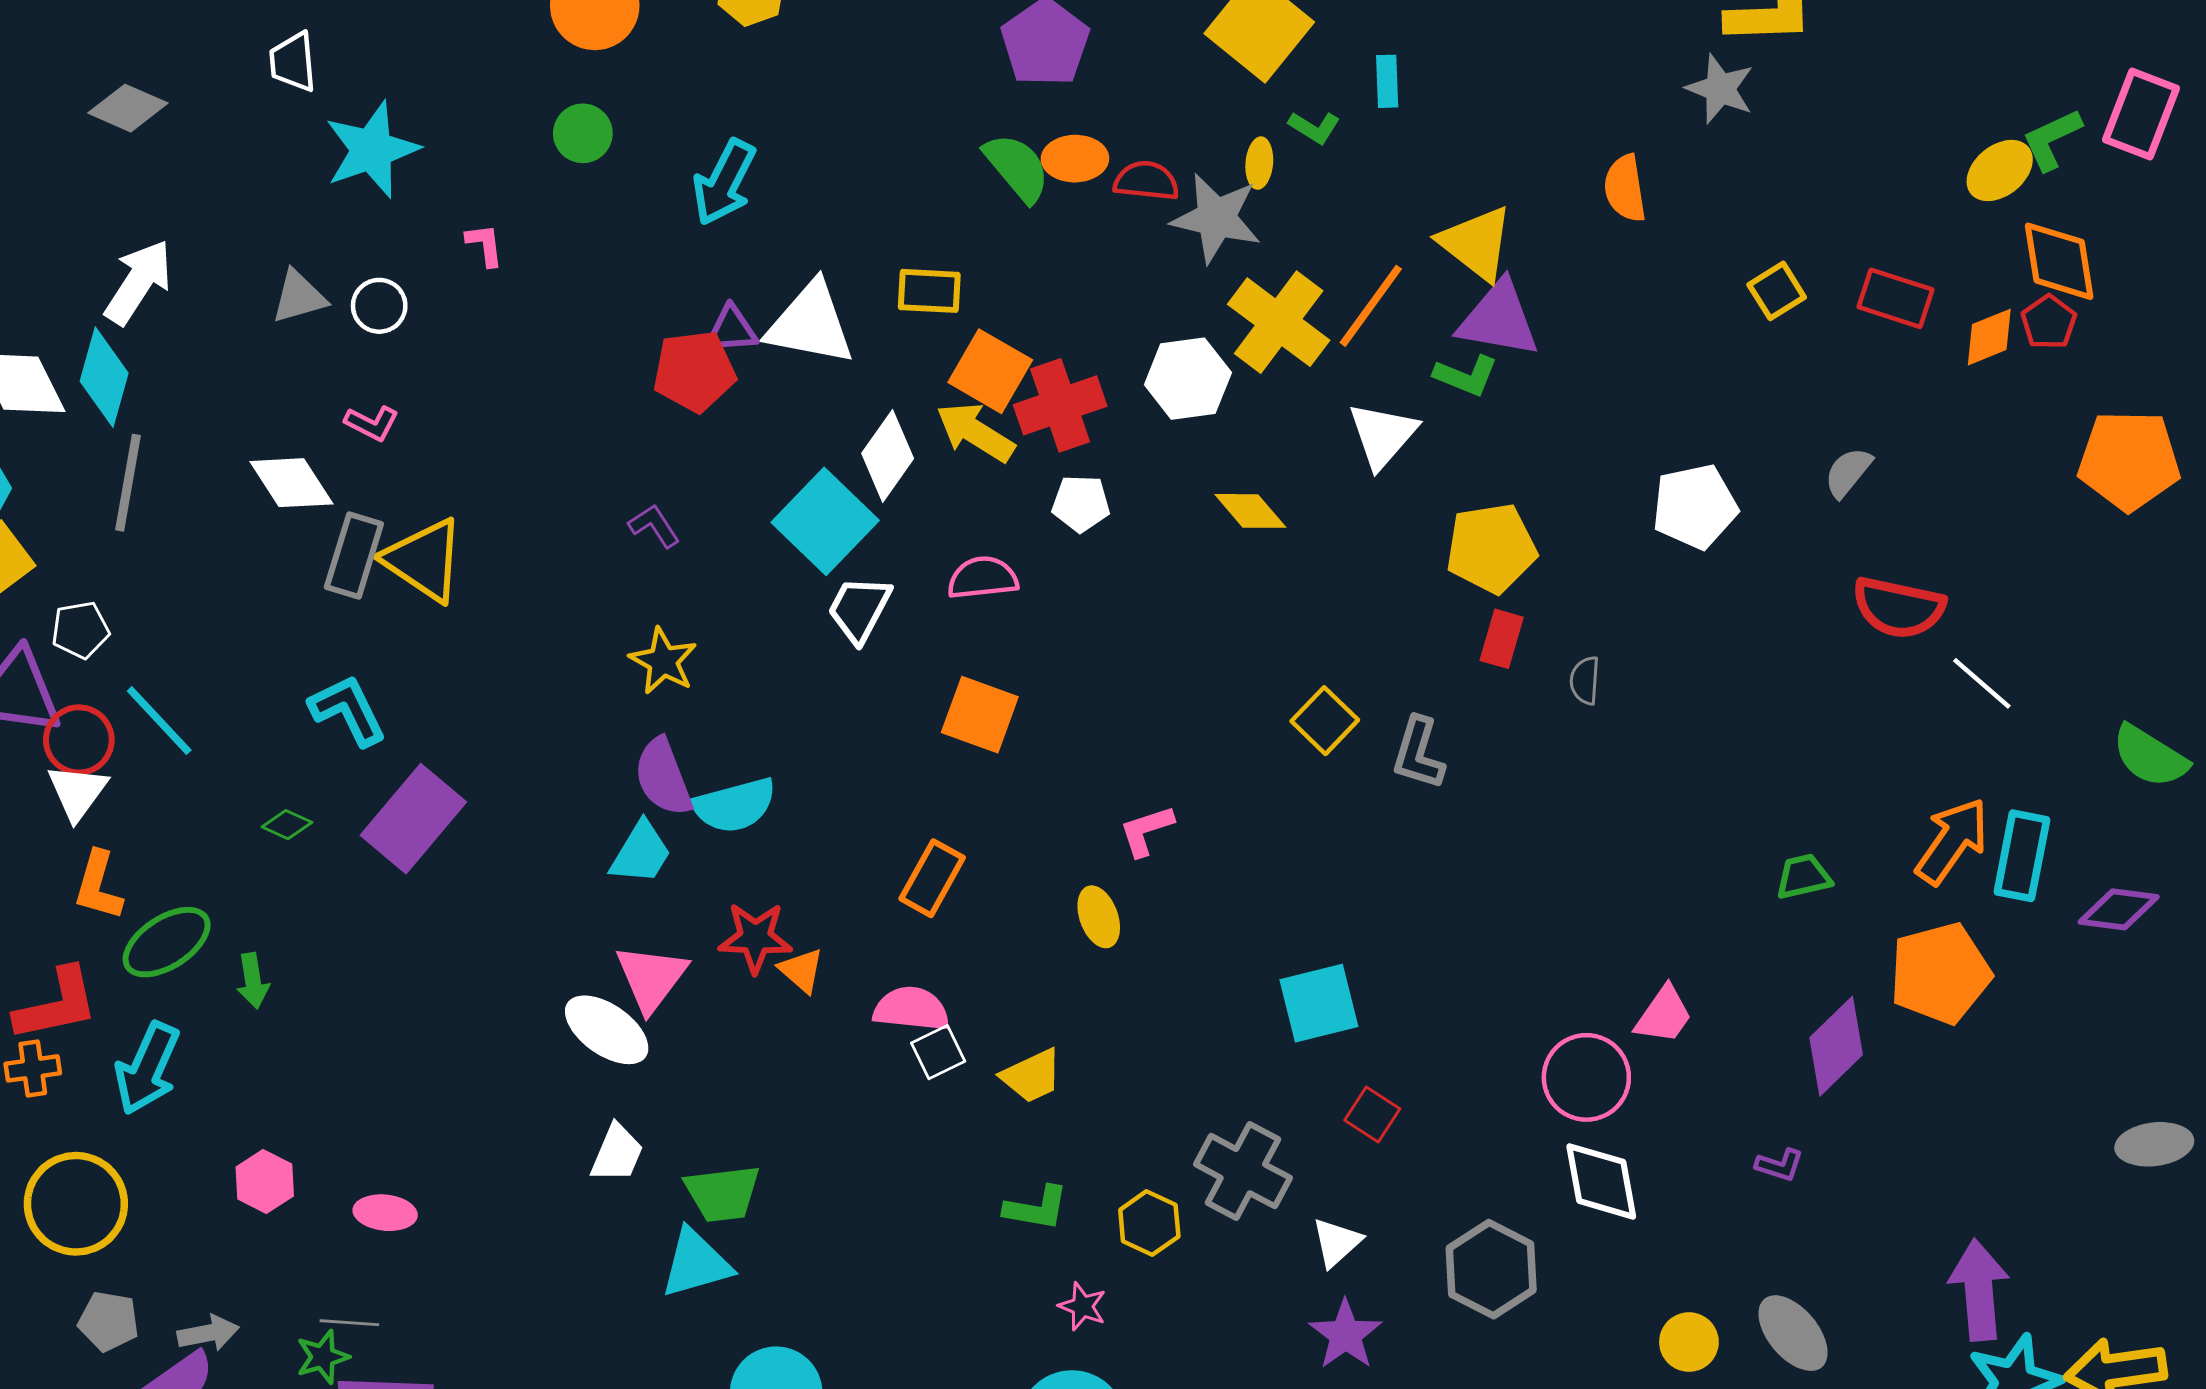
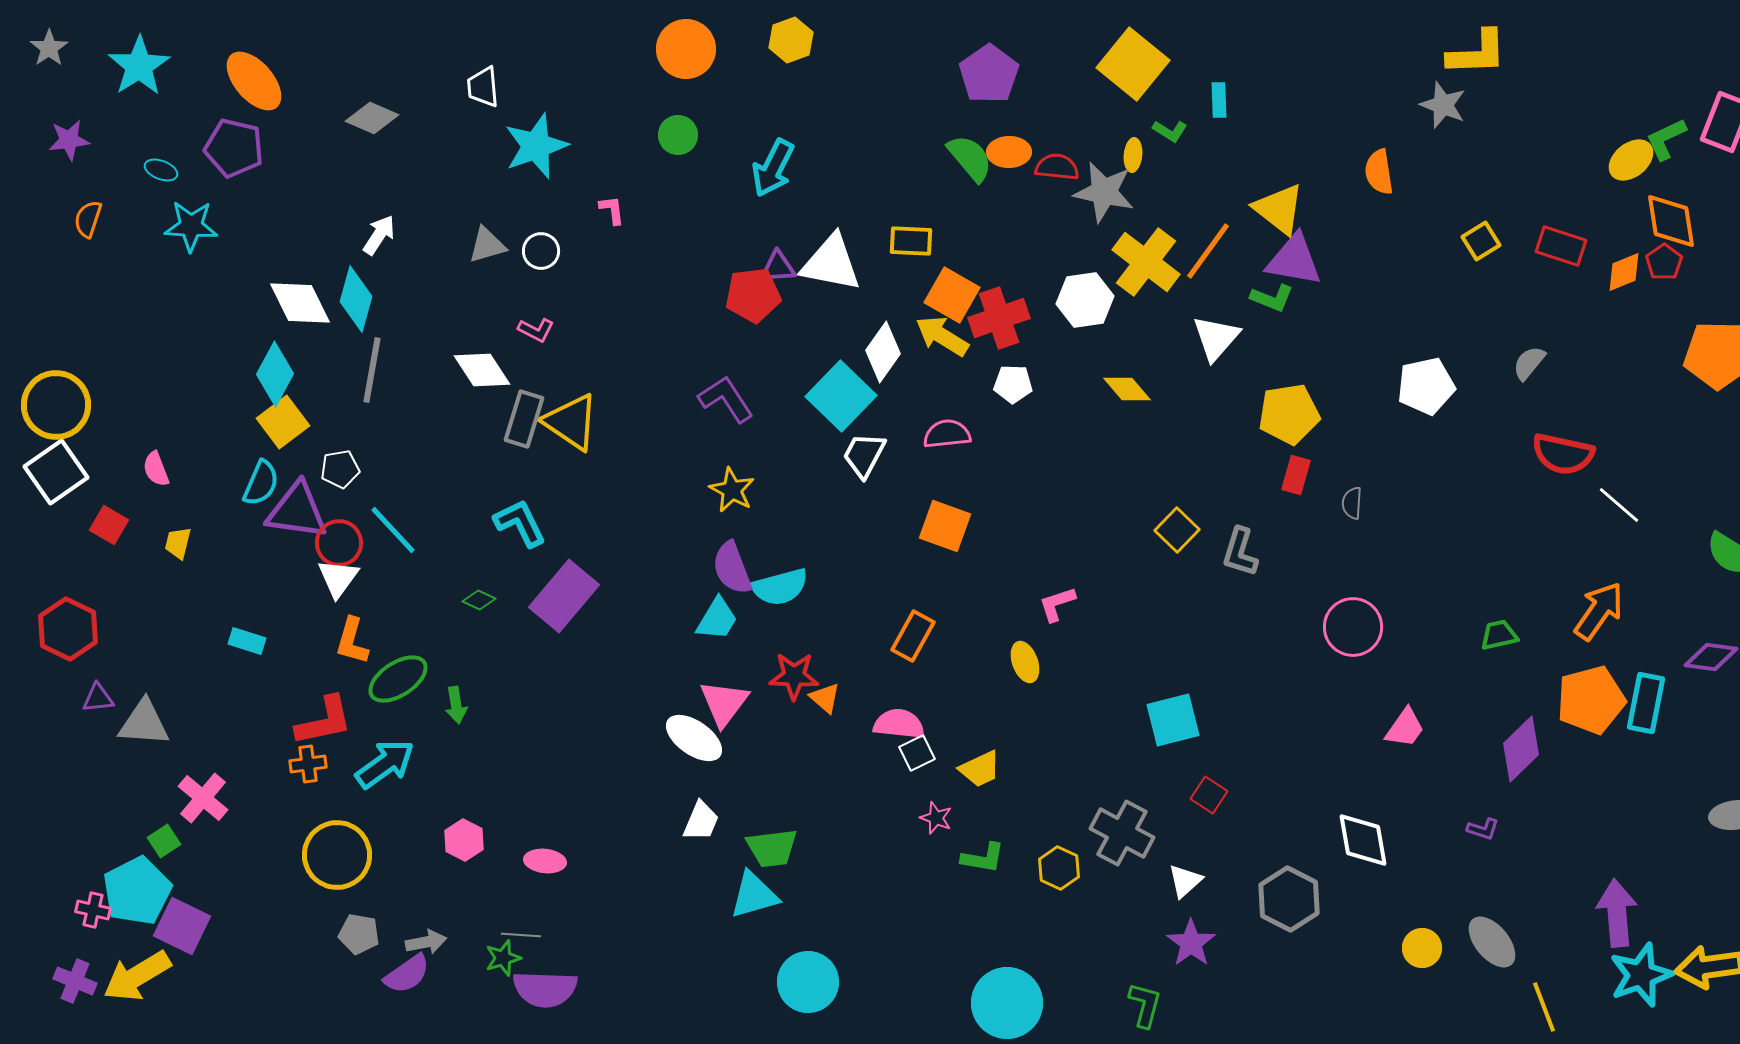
white arrow: (138, 282) -> (379, 235), size x0.7
purple L-shape: (654, 526) -> (726, 399), size x1.6
cyan rectangle: (2022, 856) -> (1646, 703), moved
cyan arrow: (147, 1068) -> (385, 764), turned -150
pink circle: (1586, 1077) -> (1353, 627), moved
pink star: (1082, 1306) -> (936, 818), moved

